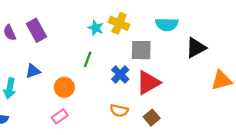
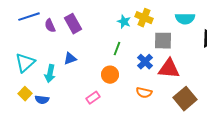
red triangle: (148, 83) -> (169, 69), turned 35
orange circle: (64, 87) -> (110, 75), moved
brown square: (152, 118) -> (185, 99), moved, size x1.6

